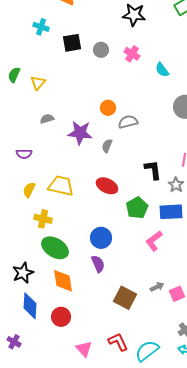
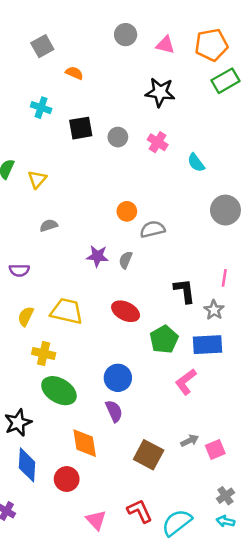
purple star: (80, 133) -> (97, 256), moved, size x0.7
orange diamond: (63, 281) -> (85, 443), moved

